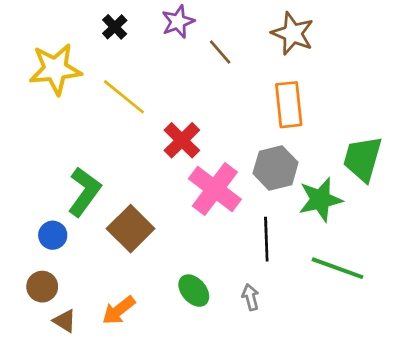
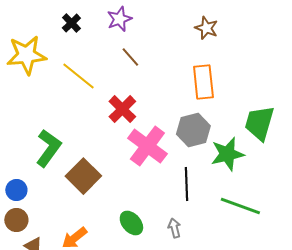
brown star: (293, 33) -> (206, 28), size x0.7
brown line: (220, 52) -> (130, 57), moved
blue circle: (53, 235) -> (16, 190), moved

